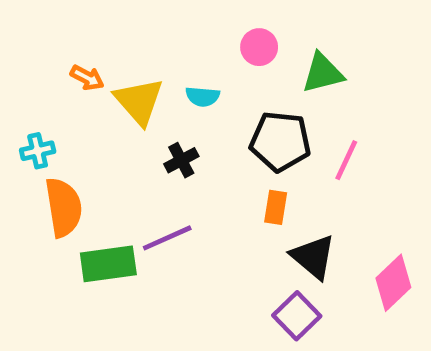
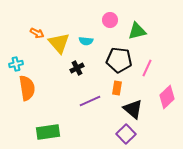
purple line: (167, 238) -> (90, 101), moved
green rectangle: (108, 264) -> (48, 132), moved
pink diamond: (393, 283) -> (167, 97), moved

